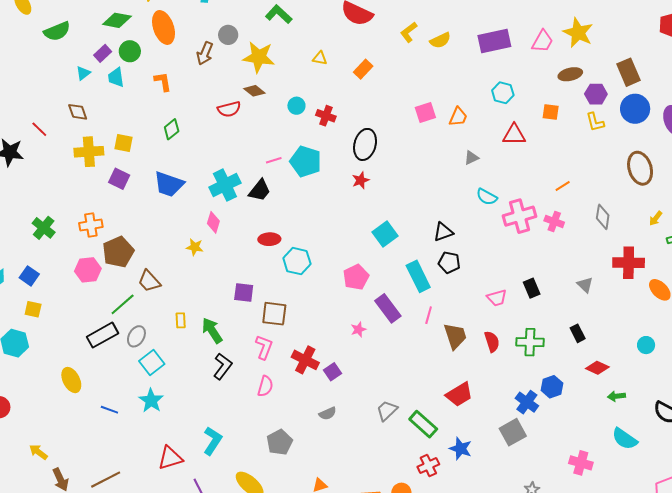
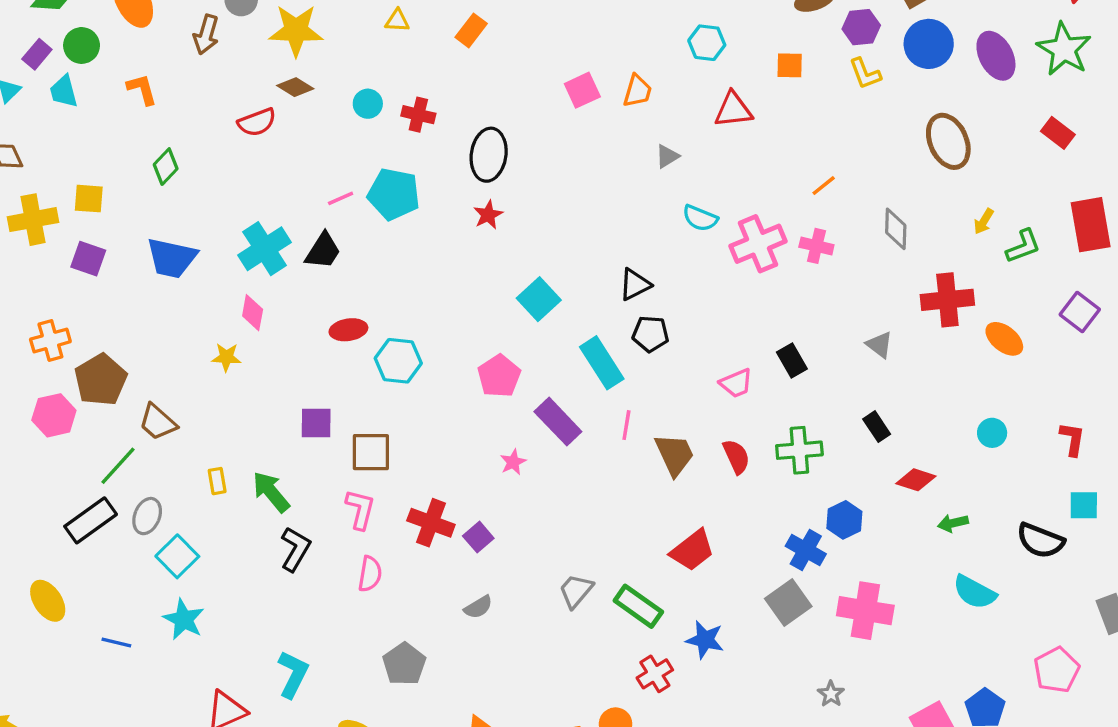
pink cross: (581, 463) -> (865, 611), moved, size x1.4

